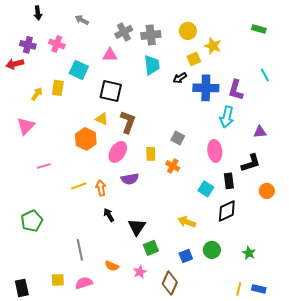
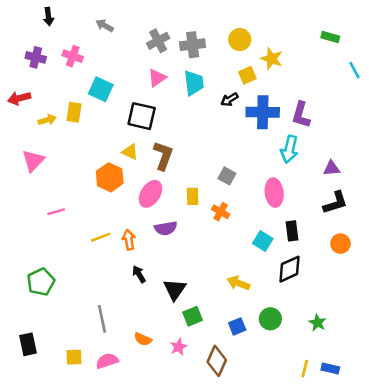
pink triangle: (110, 55) -> (157, 78), moved, turned -35
red arrow: (15, 64) -> (19, 98), moved
cyan line: (265, 75) -> (355, 70), moved
yellow arrow: (37, 94) -> (47, 120), turned 40
black L-shape: (251, 163) -> (335, 203), moved
black rectangle: (22, 288) -> (28, 344), moved

